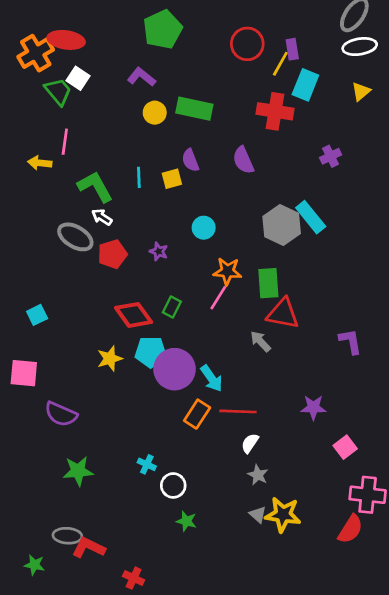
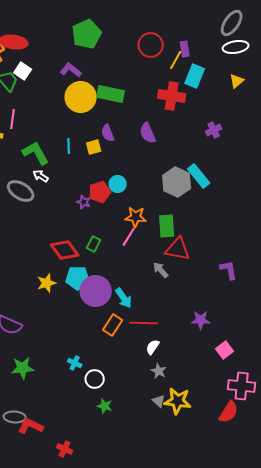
yellow circle: (155, 113) -> (81, 97), size x1.8
red pentagon: (112, 254) -> (100, 192), moved

